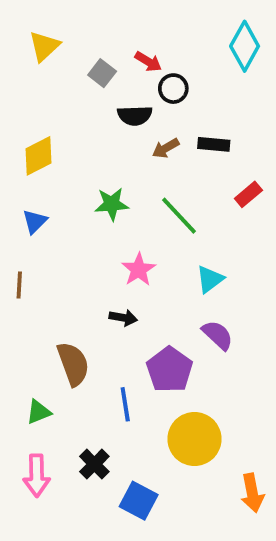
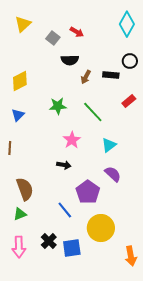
black circle: (173, 89) -> (130, 61), moved
brown arrow: (166, 148) -> (86, 77), turned -32
brown semicircle: (73, 364) -> (25, 189), moved
blue line: (125, 404) -> (65, 210), turned -30
blue square: (139, 501) -> (72, 248), moved, turned -36

